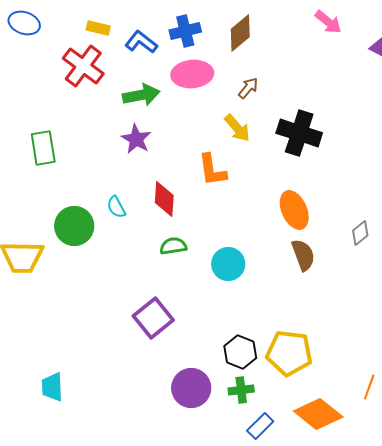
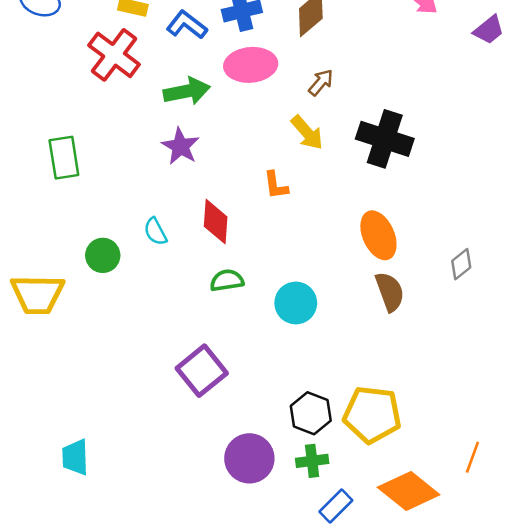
orange L-shape: (212, 170) -> (276, 185), size x0.7
green circle: (74, 226) -> (103, 255), size x0.7

